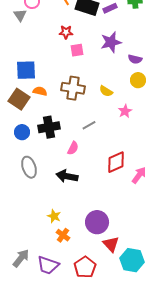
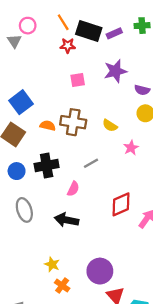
red star: (66, 32) -> (68, 46), moved
blue square: (26, 70) -> (21, 102), turned -35
orange semicircle: (40, 91) -> (48, 126), moved

